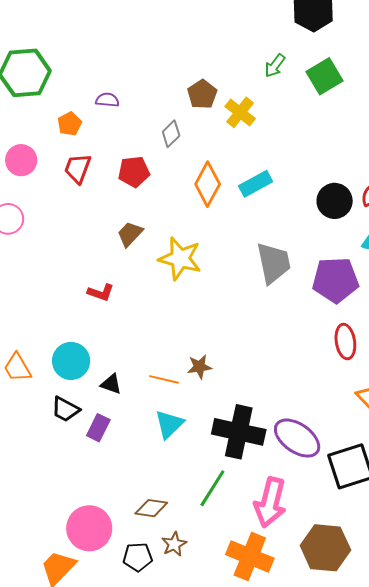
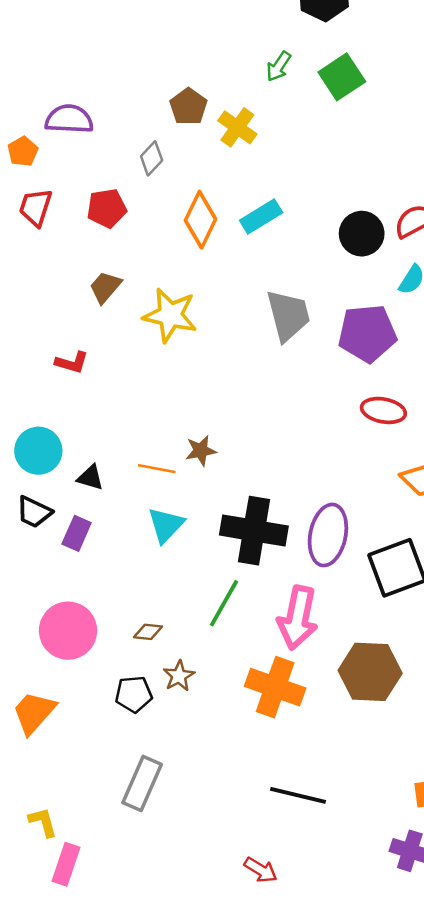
purple semicircle: (107, 100) -> (69, 119), size x1.6
red ellipse: (345, 342) -> (383, 410), turned -68
purple ellipse: (297, 438) -> (328, 535), turned 69
brown diamond: (151, 508) -> (148, 632), size x0.7
pink circle: (89, 528) -> (68, 631), moved

